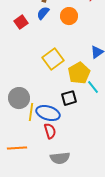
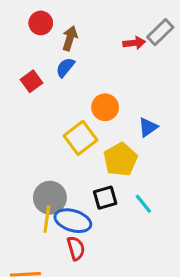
orange circle: (69, 16) -> (105, 107), moved
cyan line: (93, 87) -> (143, 204), moved
gray circle: (19, 98) -> (50, 198), moved

